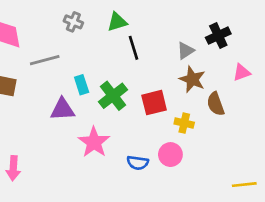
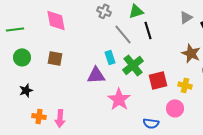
gray triangle: (186, 51) -> (186, 17), moved
gray line: (45, 60) -> (123, 34), moved, turned 65
red square: (154, 103) -> (158, 80), moved
blue semicircle: (138, 163) -> (151, 123), moved

